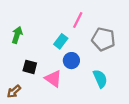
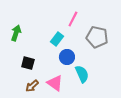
pink triangle: (53, 79) -> (55, 83), moved
cyan semicircle: (100, 79) -> (82, 74), moved
brown arrow: (14, 91) -> (32, 86), moved

